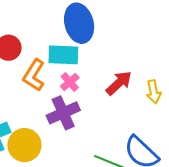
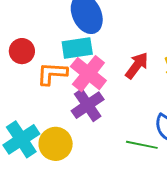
orange L-shape: (34, 75) -> (52, 73), turned 72
pink cross: (70, 82) -> (88, 74), size x1.8

